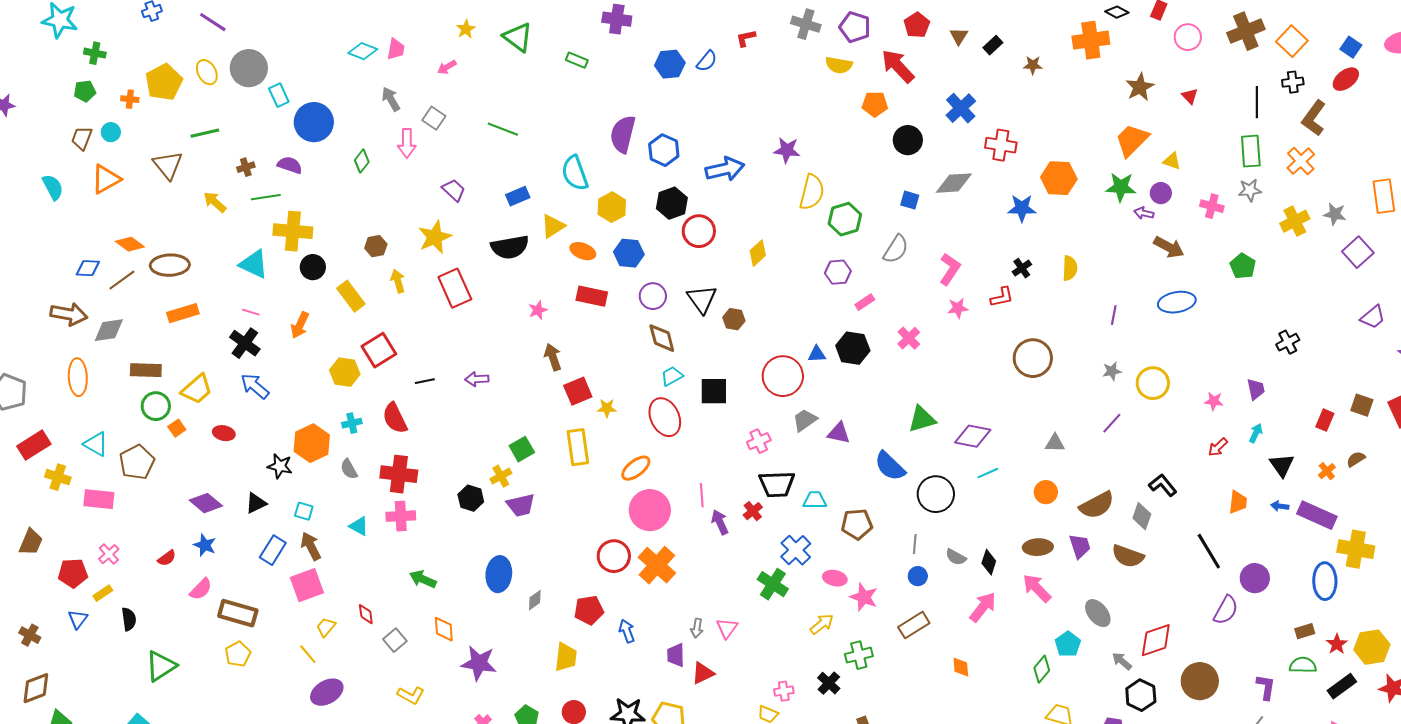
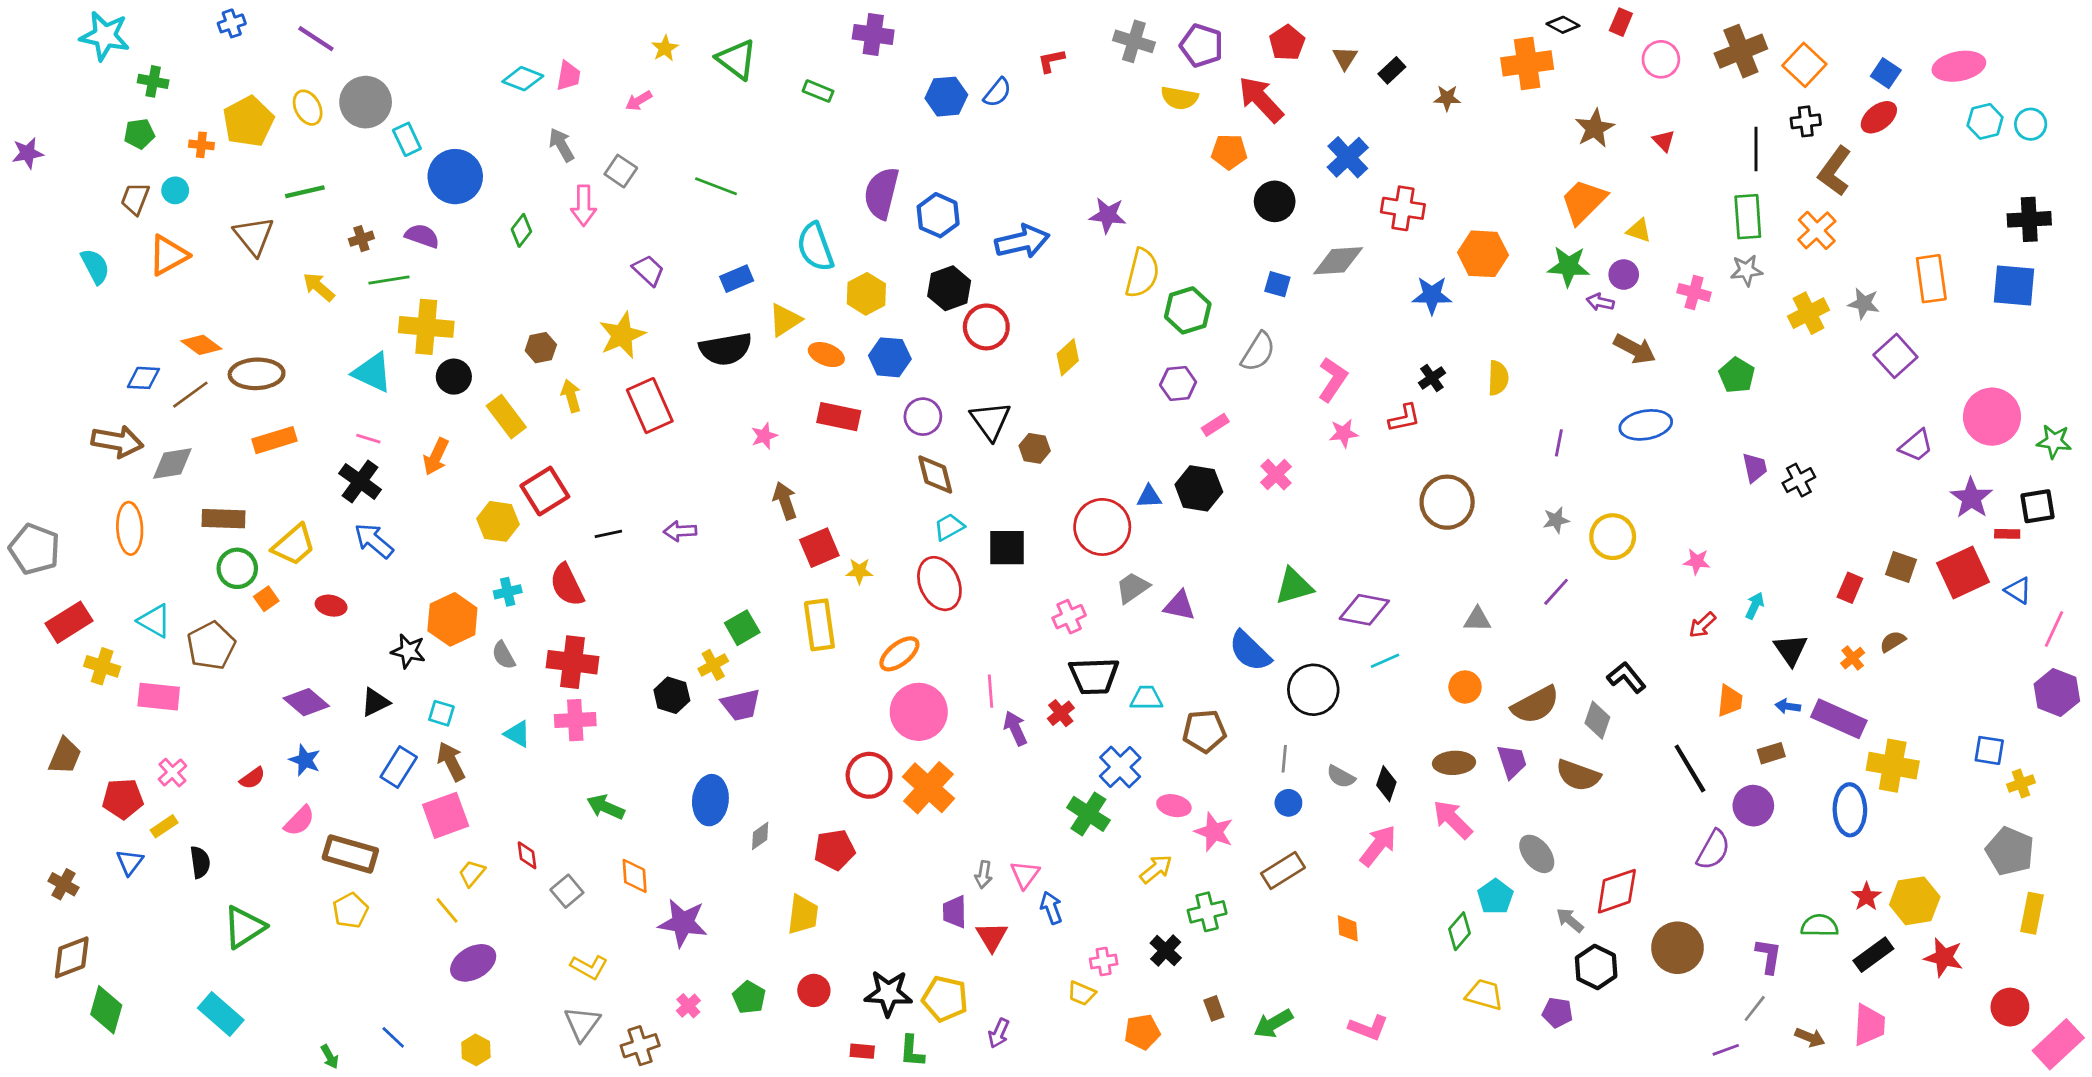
purple trapezoid: (1256, 389) -> (1755, 468), moved
blue arrow: (627, 631) -> (1051, 908), moved
brown rectangle: (1305, 631) -> (1771, 753), moved
red triangle: (703, 673) -> (992, 937), turned -35

